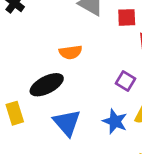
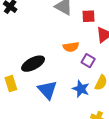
orange semicircle: (71, 52) -> (71, 47), moved

